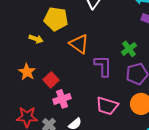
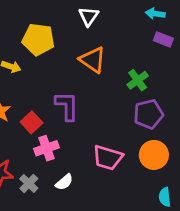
orange triangle: (79, 44) -> (93, 60), moved
purple L-shape: (103, 66) -> (67, 106), moved

